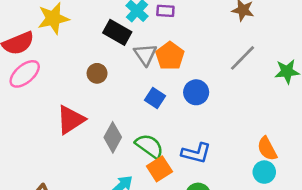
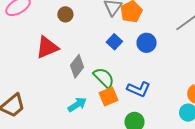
brown circle: (97, 73) -> (65, 14), moved

